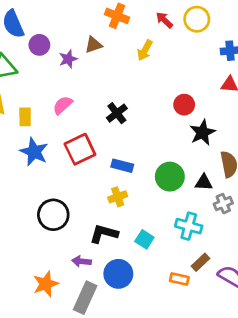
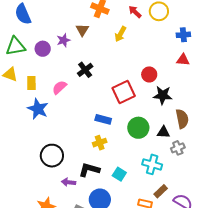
purple circle: (39, 45) -> (43, 49), moved
brown triangle: (93, 45) -> (82, 30), turned -40
pink semicircle: (63, 105) -> (59, 87), moved
black cross: (117, 113) -> (85, 70), moved
black star: (202, 132) -> (163, 95), turned 30
red square: (80, 149) -> (124, 92), moved
purple arrow: (82, 261) -> (68, 182), moved

